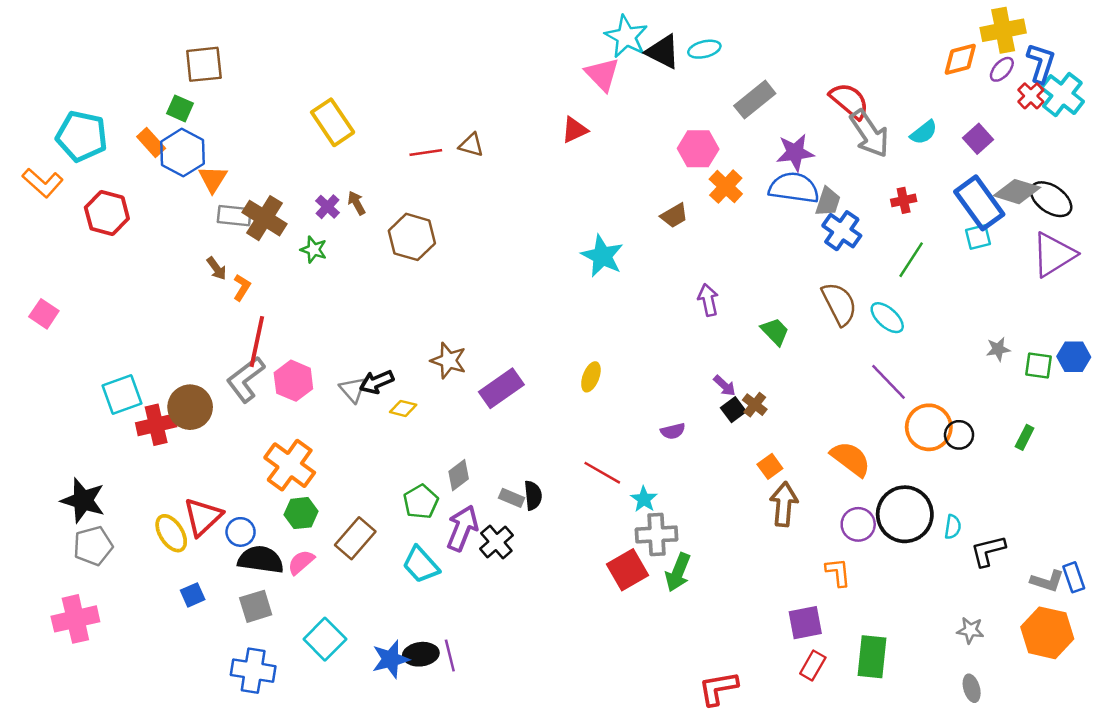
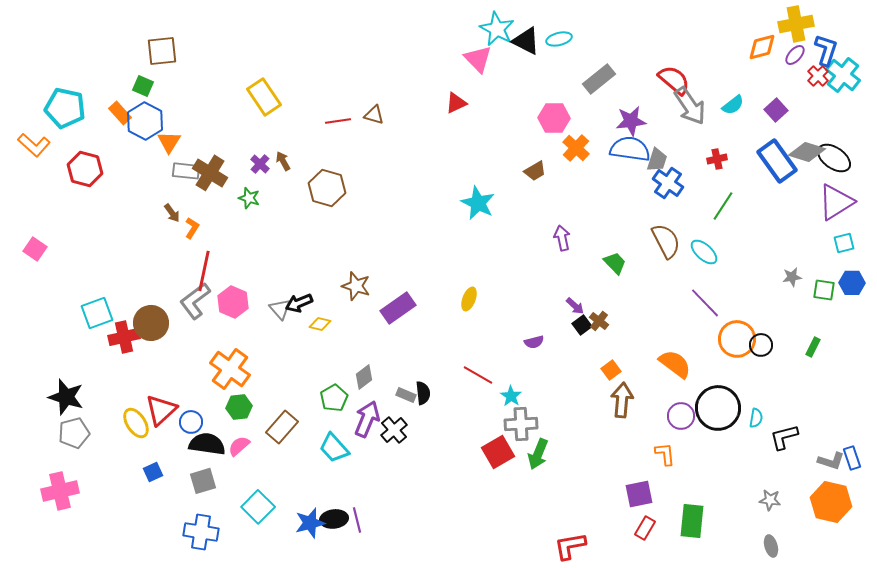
cyan square: (978, 237) -> (844, 243), moved

